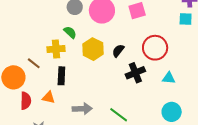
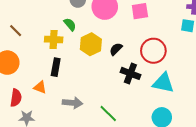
brown line: (34, 63) -> (16, 31), moved
black cross: (135, 73) -> (130, 73), turned 36
cyan triangle: (169, 78) -> (163, 83), size x1.6
red semicircle: (26, 101) -> (16, 98), moved

